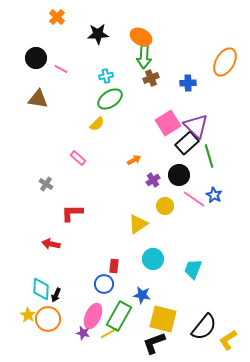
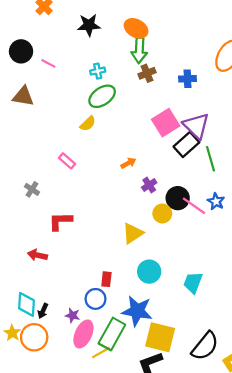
black circle: (179, 175) -> (178, 198), moved
blue star: (142, 295) -> (137, 311), size x1.6
purple star: (83, 333) -> (72, 315), moved

